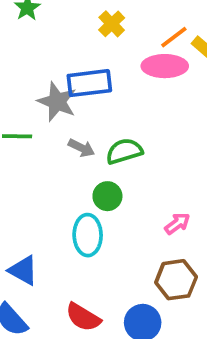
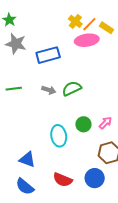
yellow cross: (112, 24) -> (75, 21), moved
gray star: (57, 102) -> (16, 44), moved
green circle: (107, 196) -> (83, 124), moved

